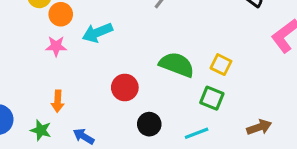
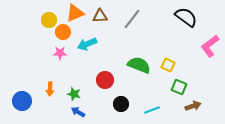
green square: (212, 98) -> (179, 87), moved
orange arrow: (58, 101) -> (50, 89), moved
green star: (41, 130) -> (74, 94), moved

